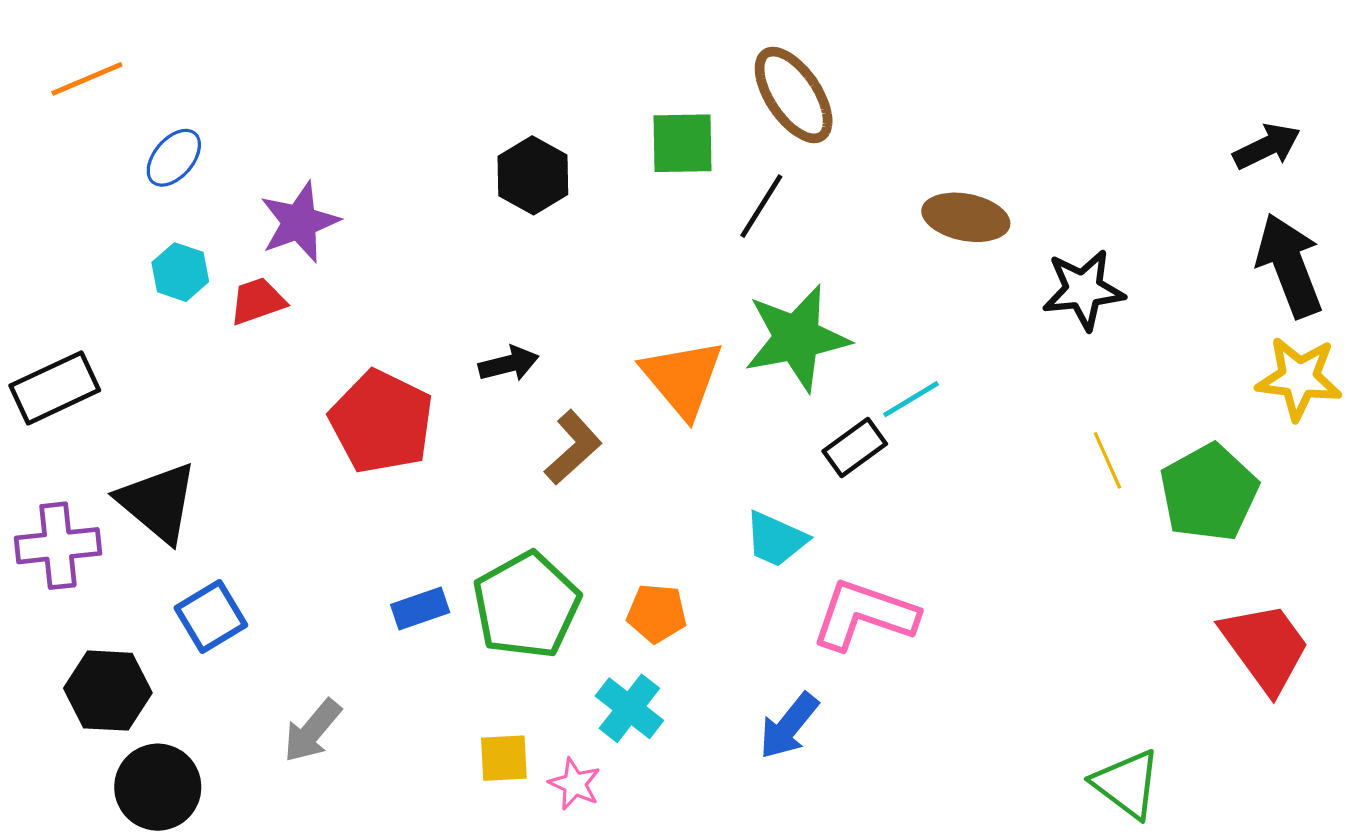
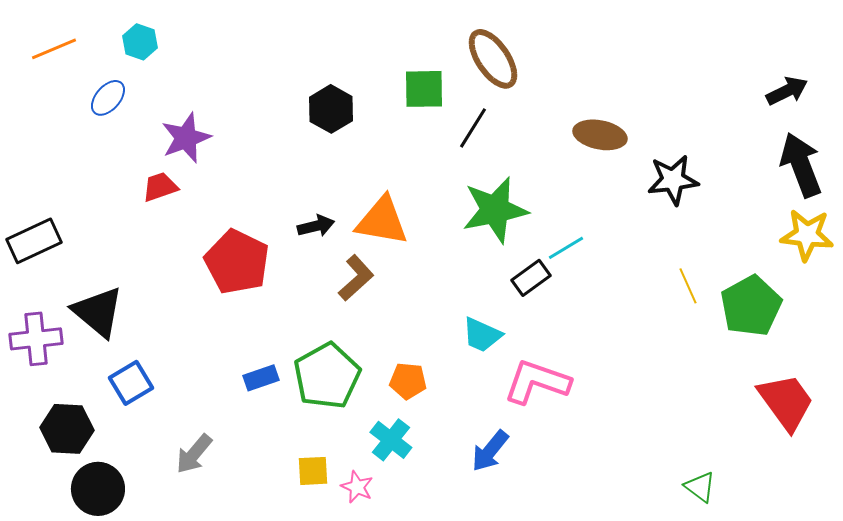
cyan hexagon: (180, 272) -> (140, 42), moved
orange triangle: (683, 378) -> (382, 221), moved, turned -40
green triangle: (1127, 784) -> (700, 487), size x0.7

